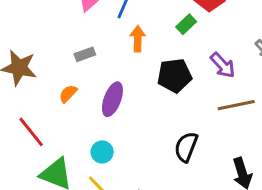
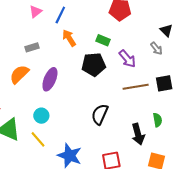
green rectangle: (186, 24) -> (103, 40), moved, turned 64
orange arrow: (138, 39) -> (69, 38), turned -36
orange semicircle: (68, 94) -> (19, 74), size x1.5

